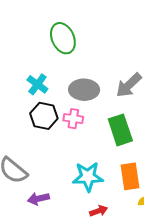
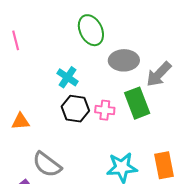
gray ellipse: (84, 90) -> (124, 60), moved
green rectangle: (120, 130) -> (137, 103), moved

